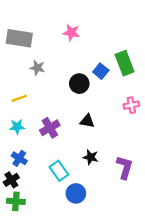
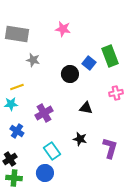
black triangle: (87, 121) -> (86, 108), moved
cyan star: (17, 127) -> (11, 104), moved
blue cross: (19, 158) -> (17, 131), moved
blue circle: (76, 193) -> (45, 173), moved

